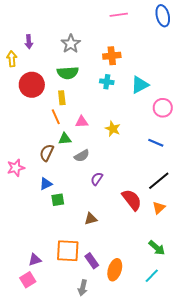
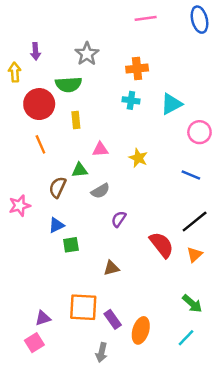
green semicircle: (68, 73) -> (69, 84), moved
orange line: (56, 117) -> (40, 144), moved

